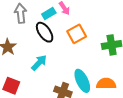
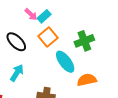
cyan rectangle: (49, 14) -> (44, 16), moved
cyan ellipse: (82, 81) -> (65, 62), moved

